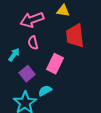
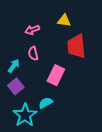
pink arrow: (32, 20) -> (32, 30), size x0.6
purple square: (27, 74) -> (16, 86), moved

